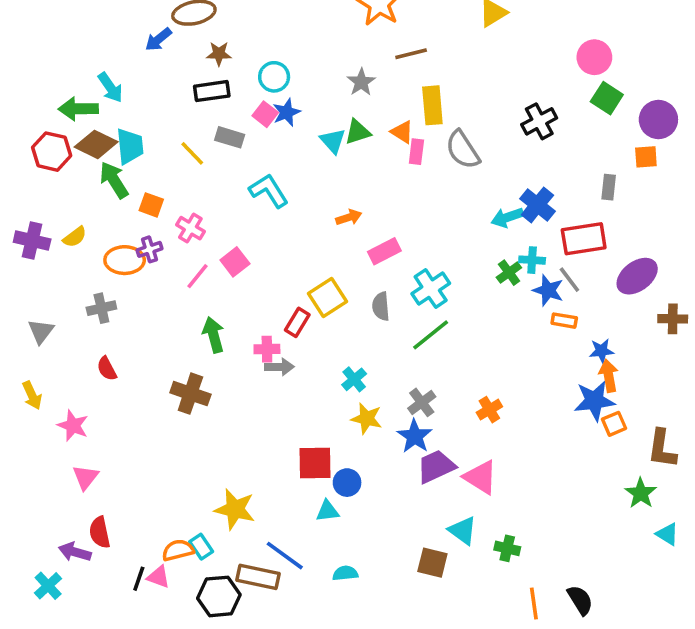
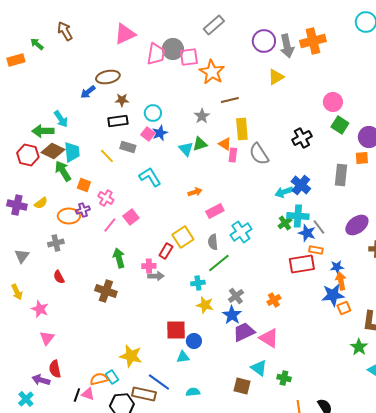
gray rectangle: (609, 187) -> (341, 175), size x1.5
red rectangle: (584, 239) -> (302, 264), moved
cyan cross: (532, 260) -> (298, 216), size x1.5
green line: (431, 335) -> (219, 263), moved
cyan cross: (354, 379) -> (198, 283), turned 32

